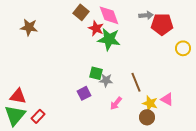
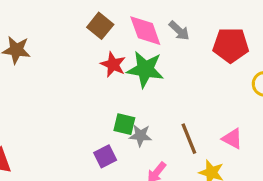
gray arrow: (146, 15) -> (179, 31), moved, turned 48
red star: (96, 28) -> (113, 64), moved
pink triangle: (167, 99) -> (232, 139), moved

